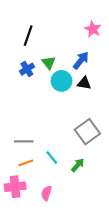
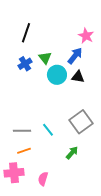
pink star: (93, 29) -> (86, 36), moved
cyan line: (52, 158) -> (48, 130), moved

